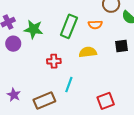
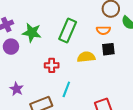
orange semicircle: (95, 25) -> (103, 30), moved
black square: (121, 46) -> (108, 49), moved
purple star: (14, 95) -> (16, 89), moved

